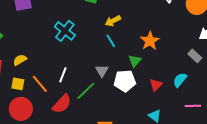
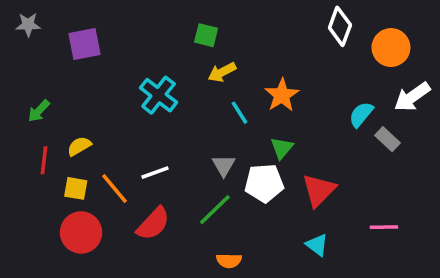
yellow arrow: (113, 21) -> (222, 72), moved
orange star: (150, 41) -> (282, 95), moved
white line: (63, 75) -> (155, 173), turned 49
cyan semicircle: (180, 80) -> (361, 114), moved
red triangle: (156, 85) -> (319, 190), size x1.5
green line: (86, 91) -> (215, 210), moved

